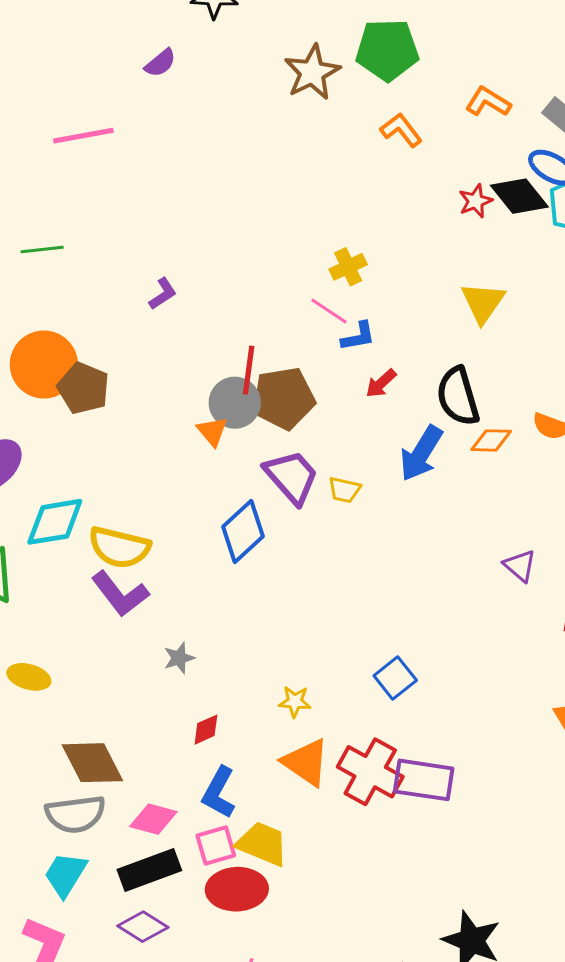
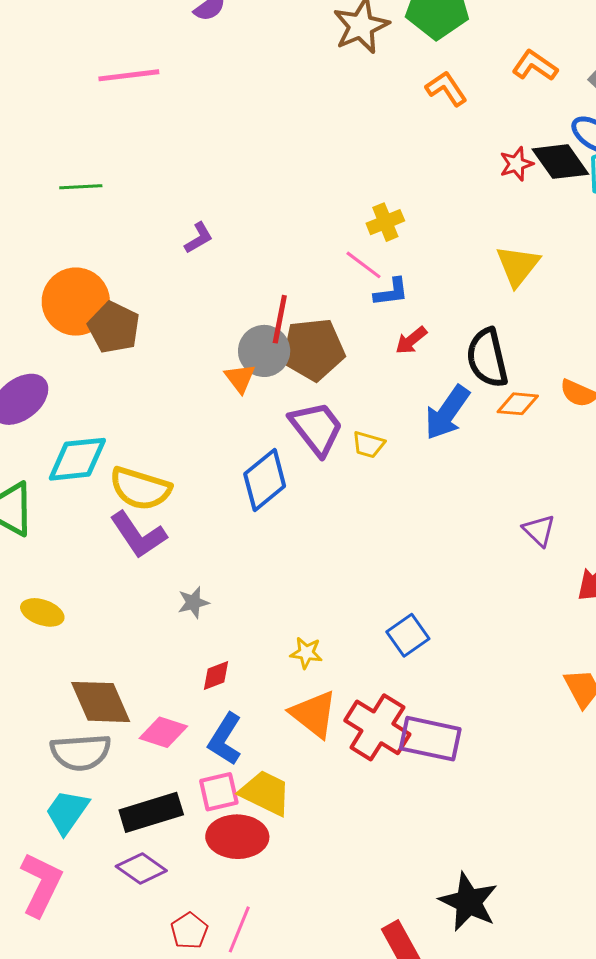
pink diamond: (153, 819) -> (163, 732), moved

